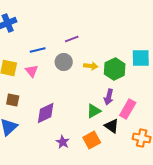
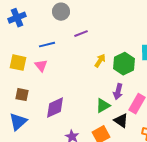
gray circle: (64, 62) -> (61, 12), moved
yellow arrow: (91, 66) -> (100, 61), turned -64

